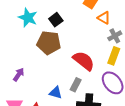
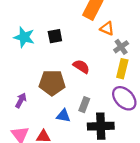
black square: (56, 20) -> (55, 36), turned 32
brown pentagon: (49, 43) -> (52, 83), moved
red semicircle: (84, 61) -> (81, 66), moved, size x0.7

